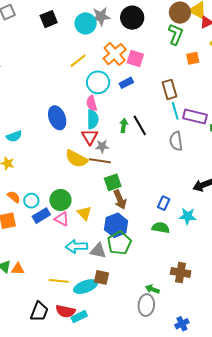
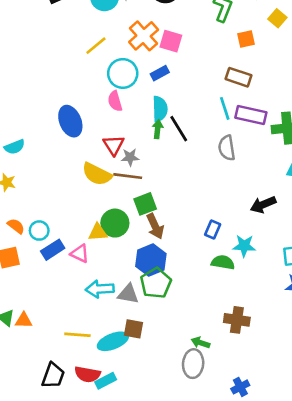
brown rectangle: (169, 89) -> (239, 77), moved, turned -54
cyan semicircle: (93, 119) -> (160, 109), moved
green circle: (60, 200) -> (115, 223), moved
yellow triangle: (84, 213) -> (98, 232), moved, turned -49
green semicircle: (161, 228) -> (223, 262), moved

